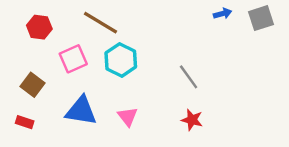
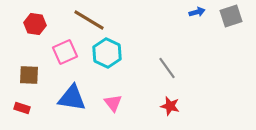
brown square: (33, 85) -> (29, 75), turned -35

